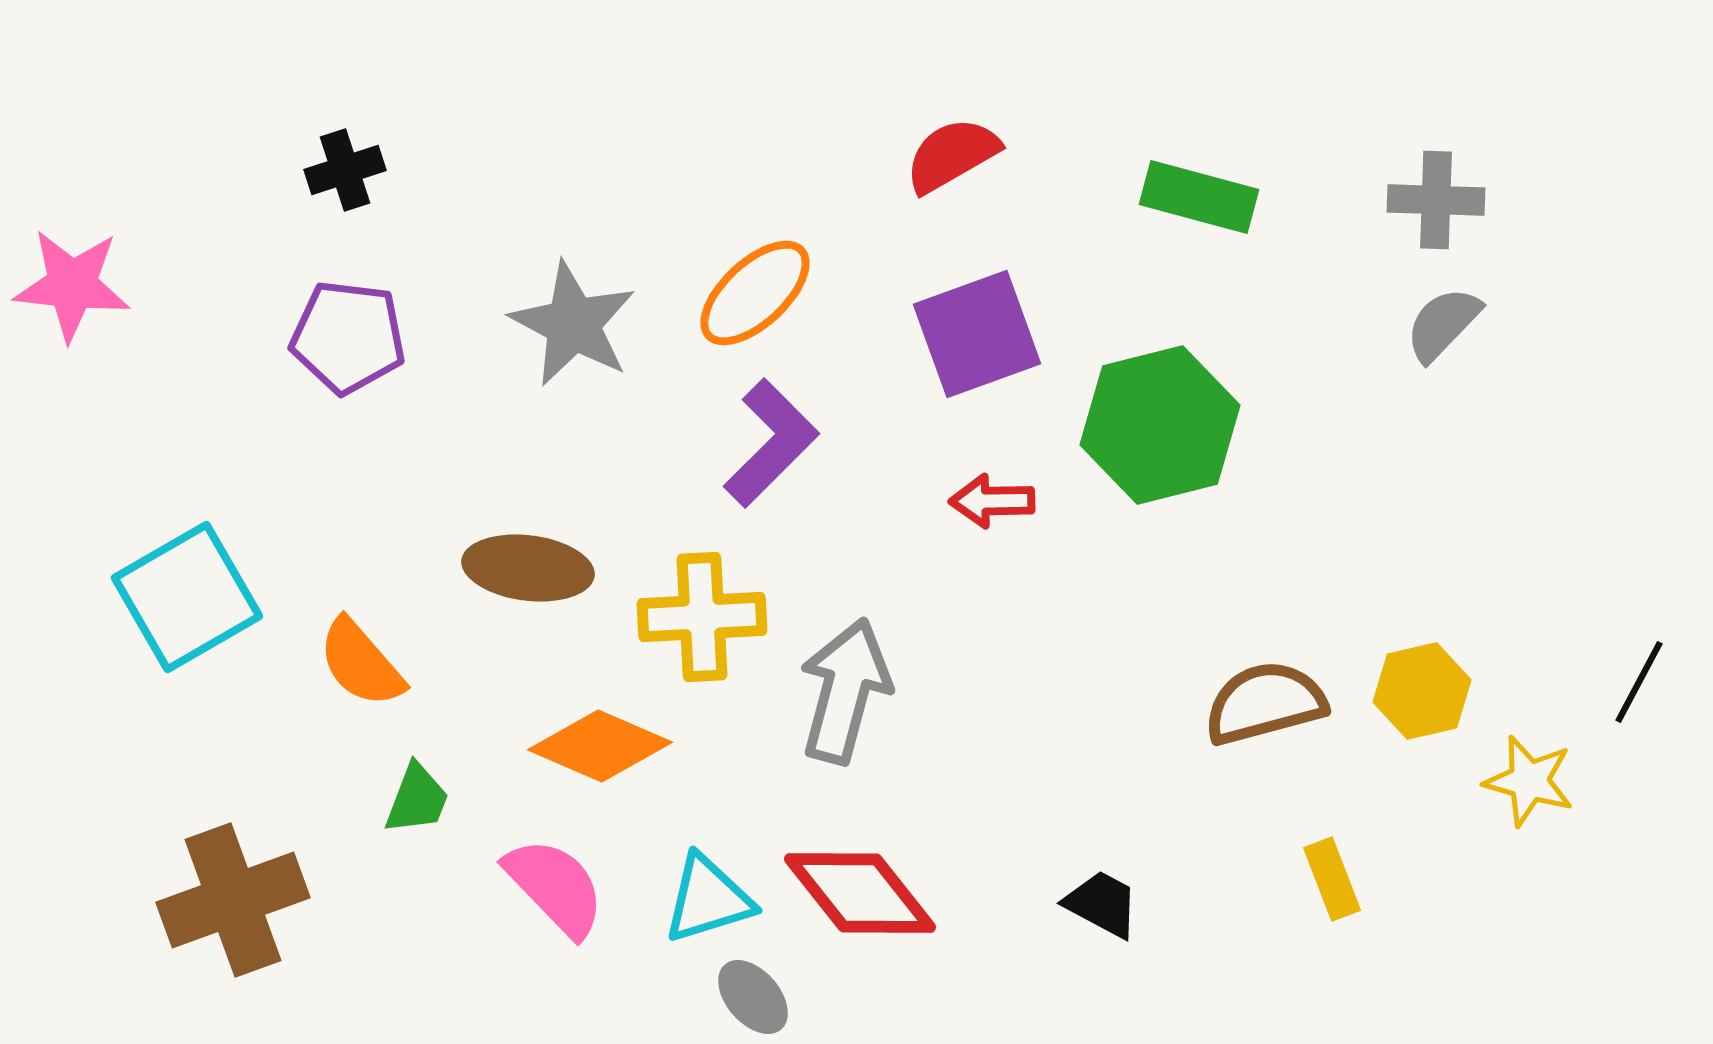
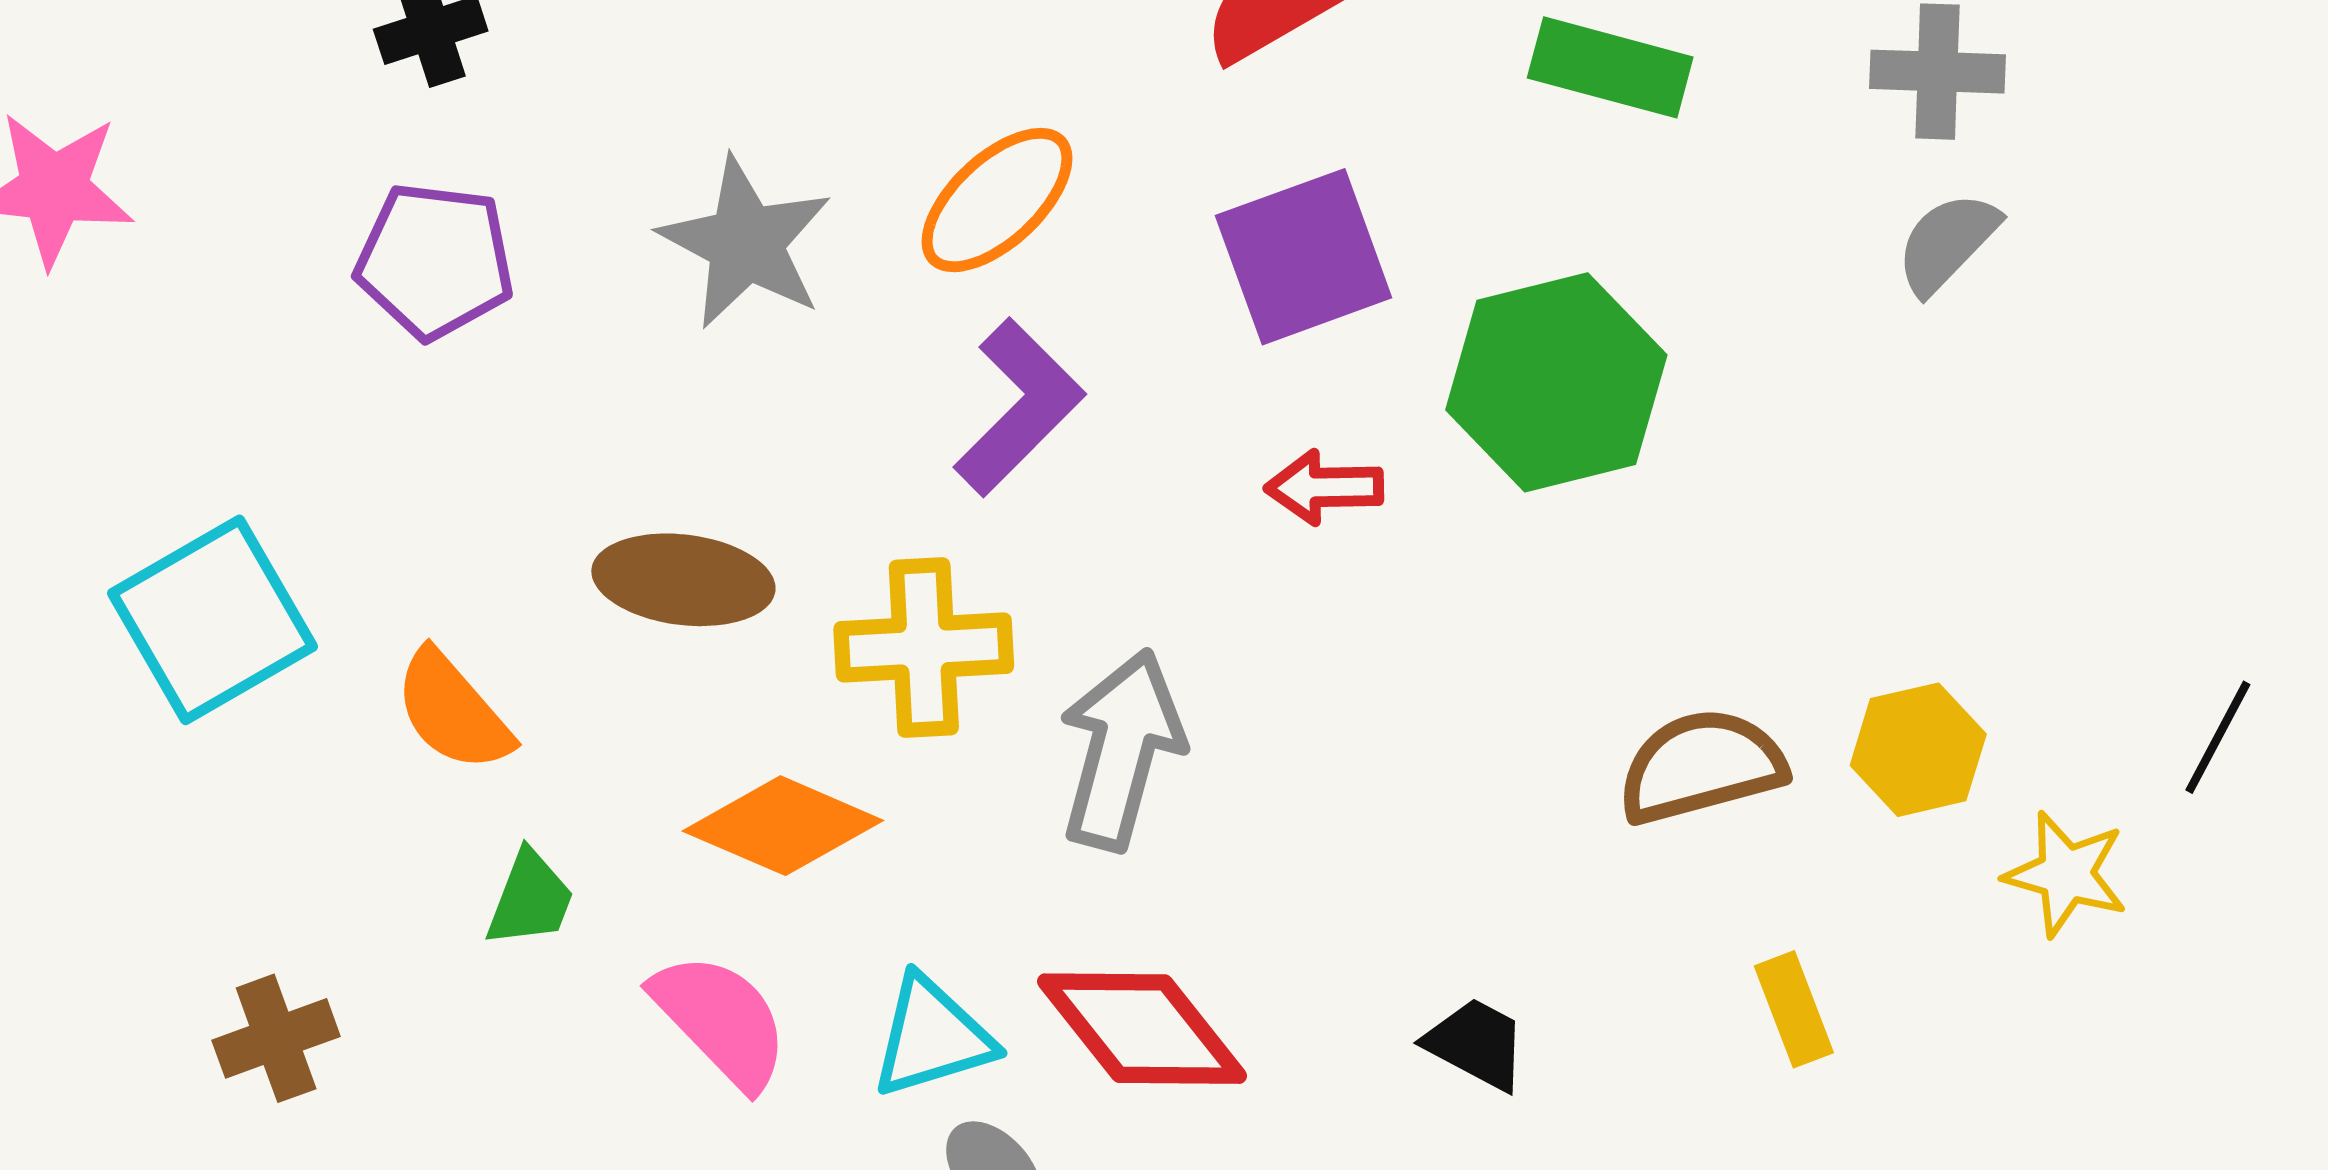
brown cross: (233, 900) -> (276, 1038), size x0.6

